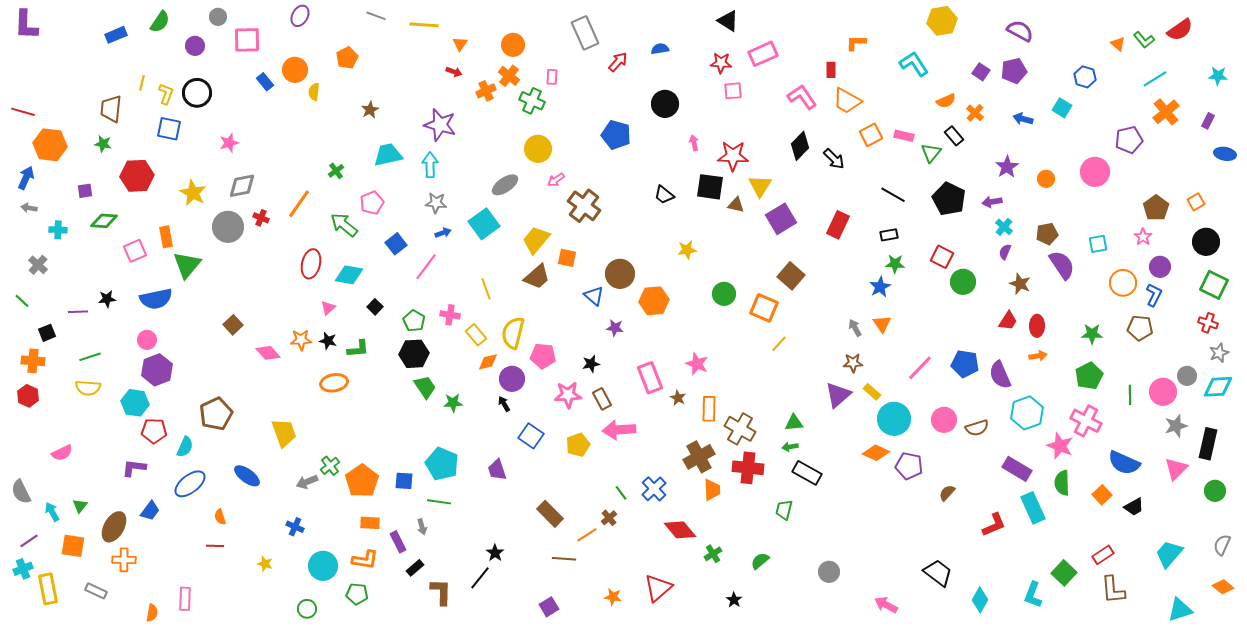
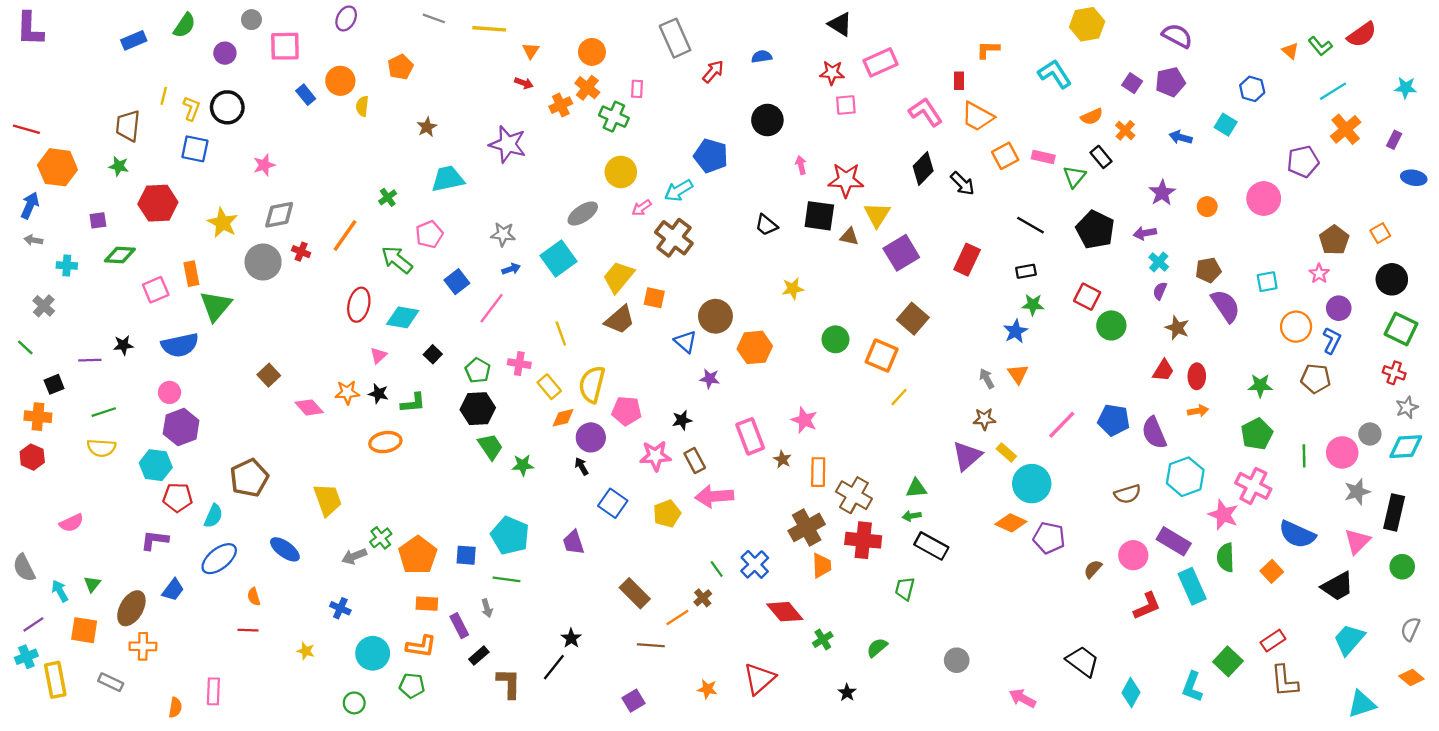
cyan arrow: (430, 165) -> (679, 190), moved, turned -120
pink circle: (944, 420) -> (1133, 555), moved
black trapezoid: (1134, 507) -> (1338, 586), moved, size x1.4

